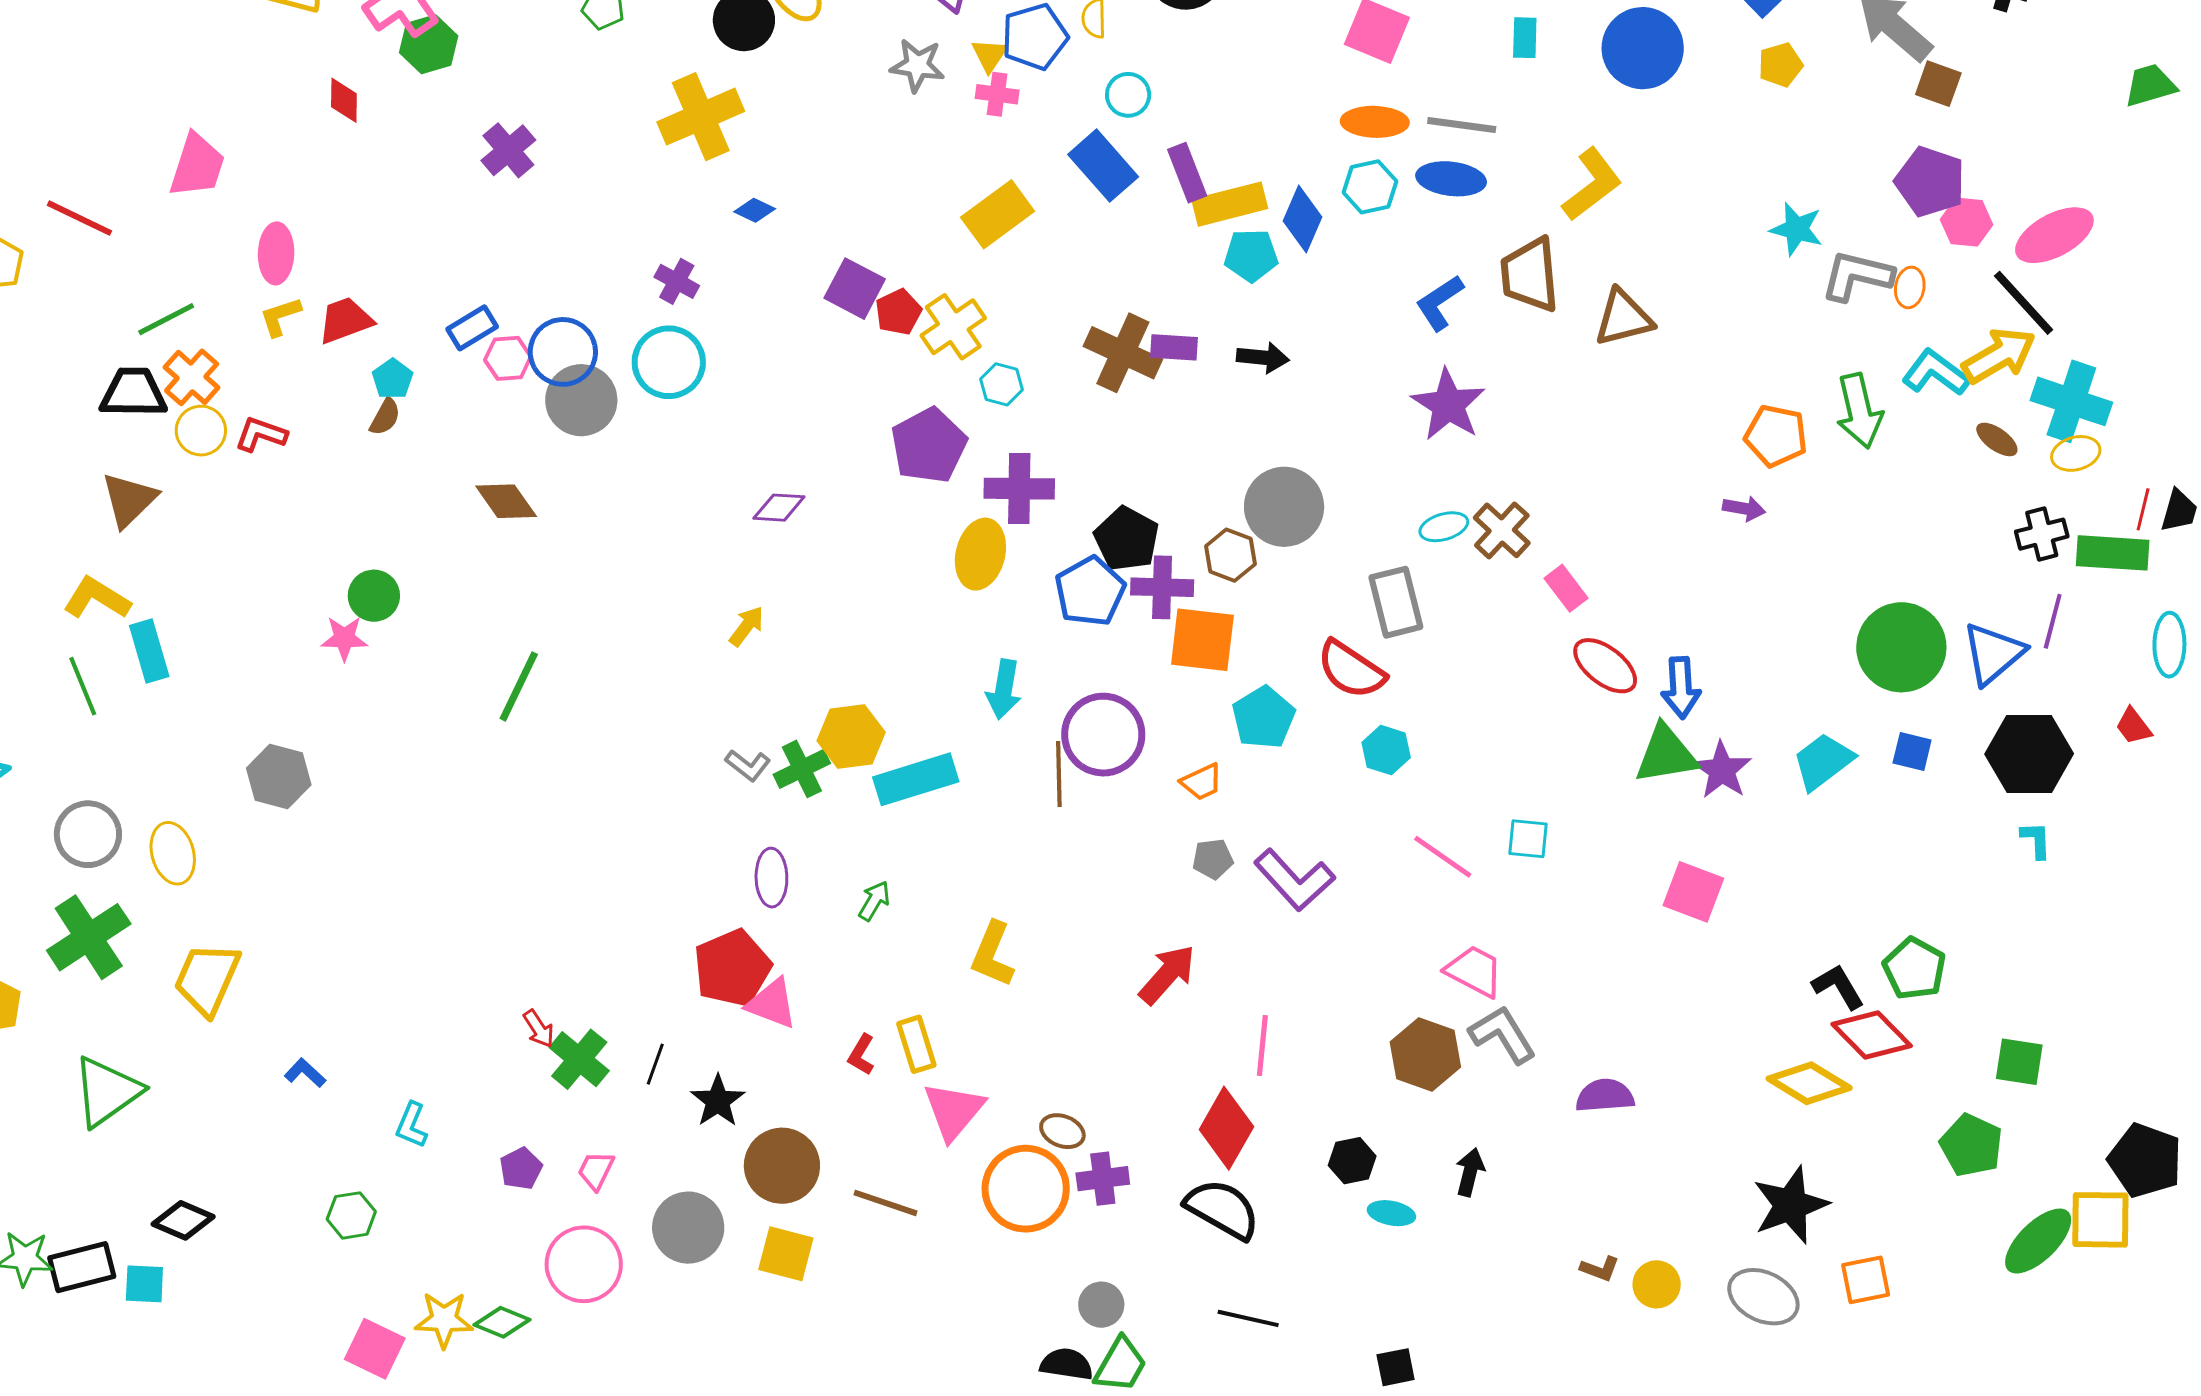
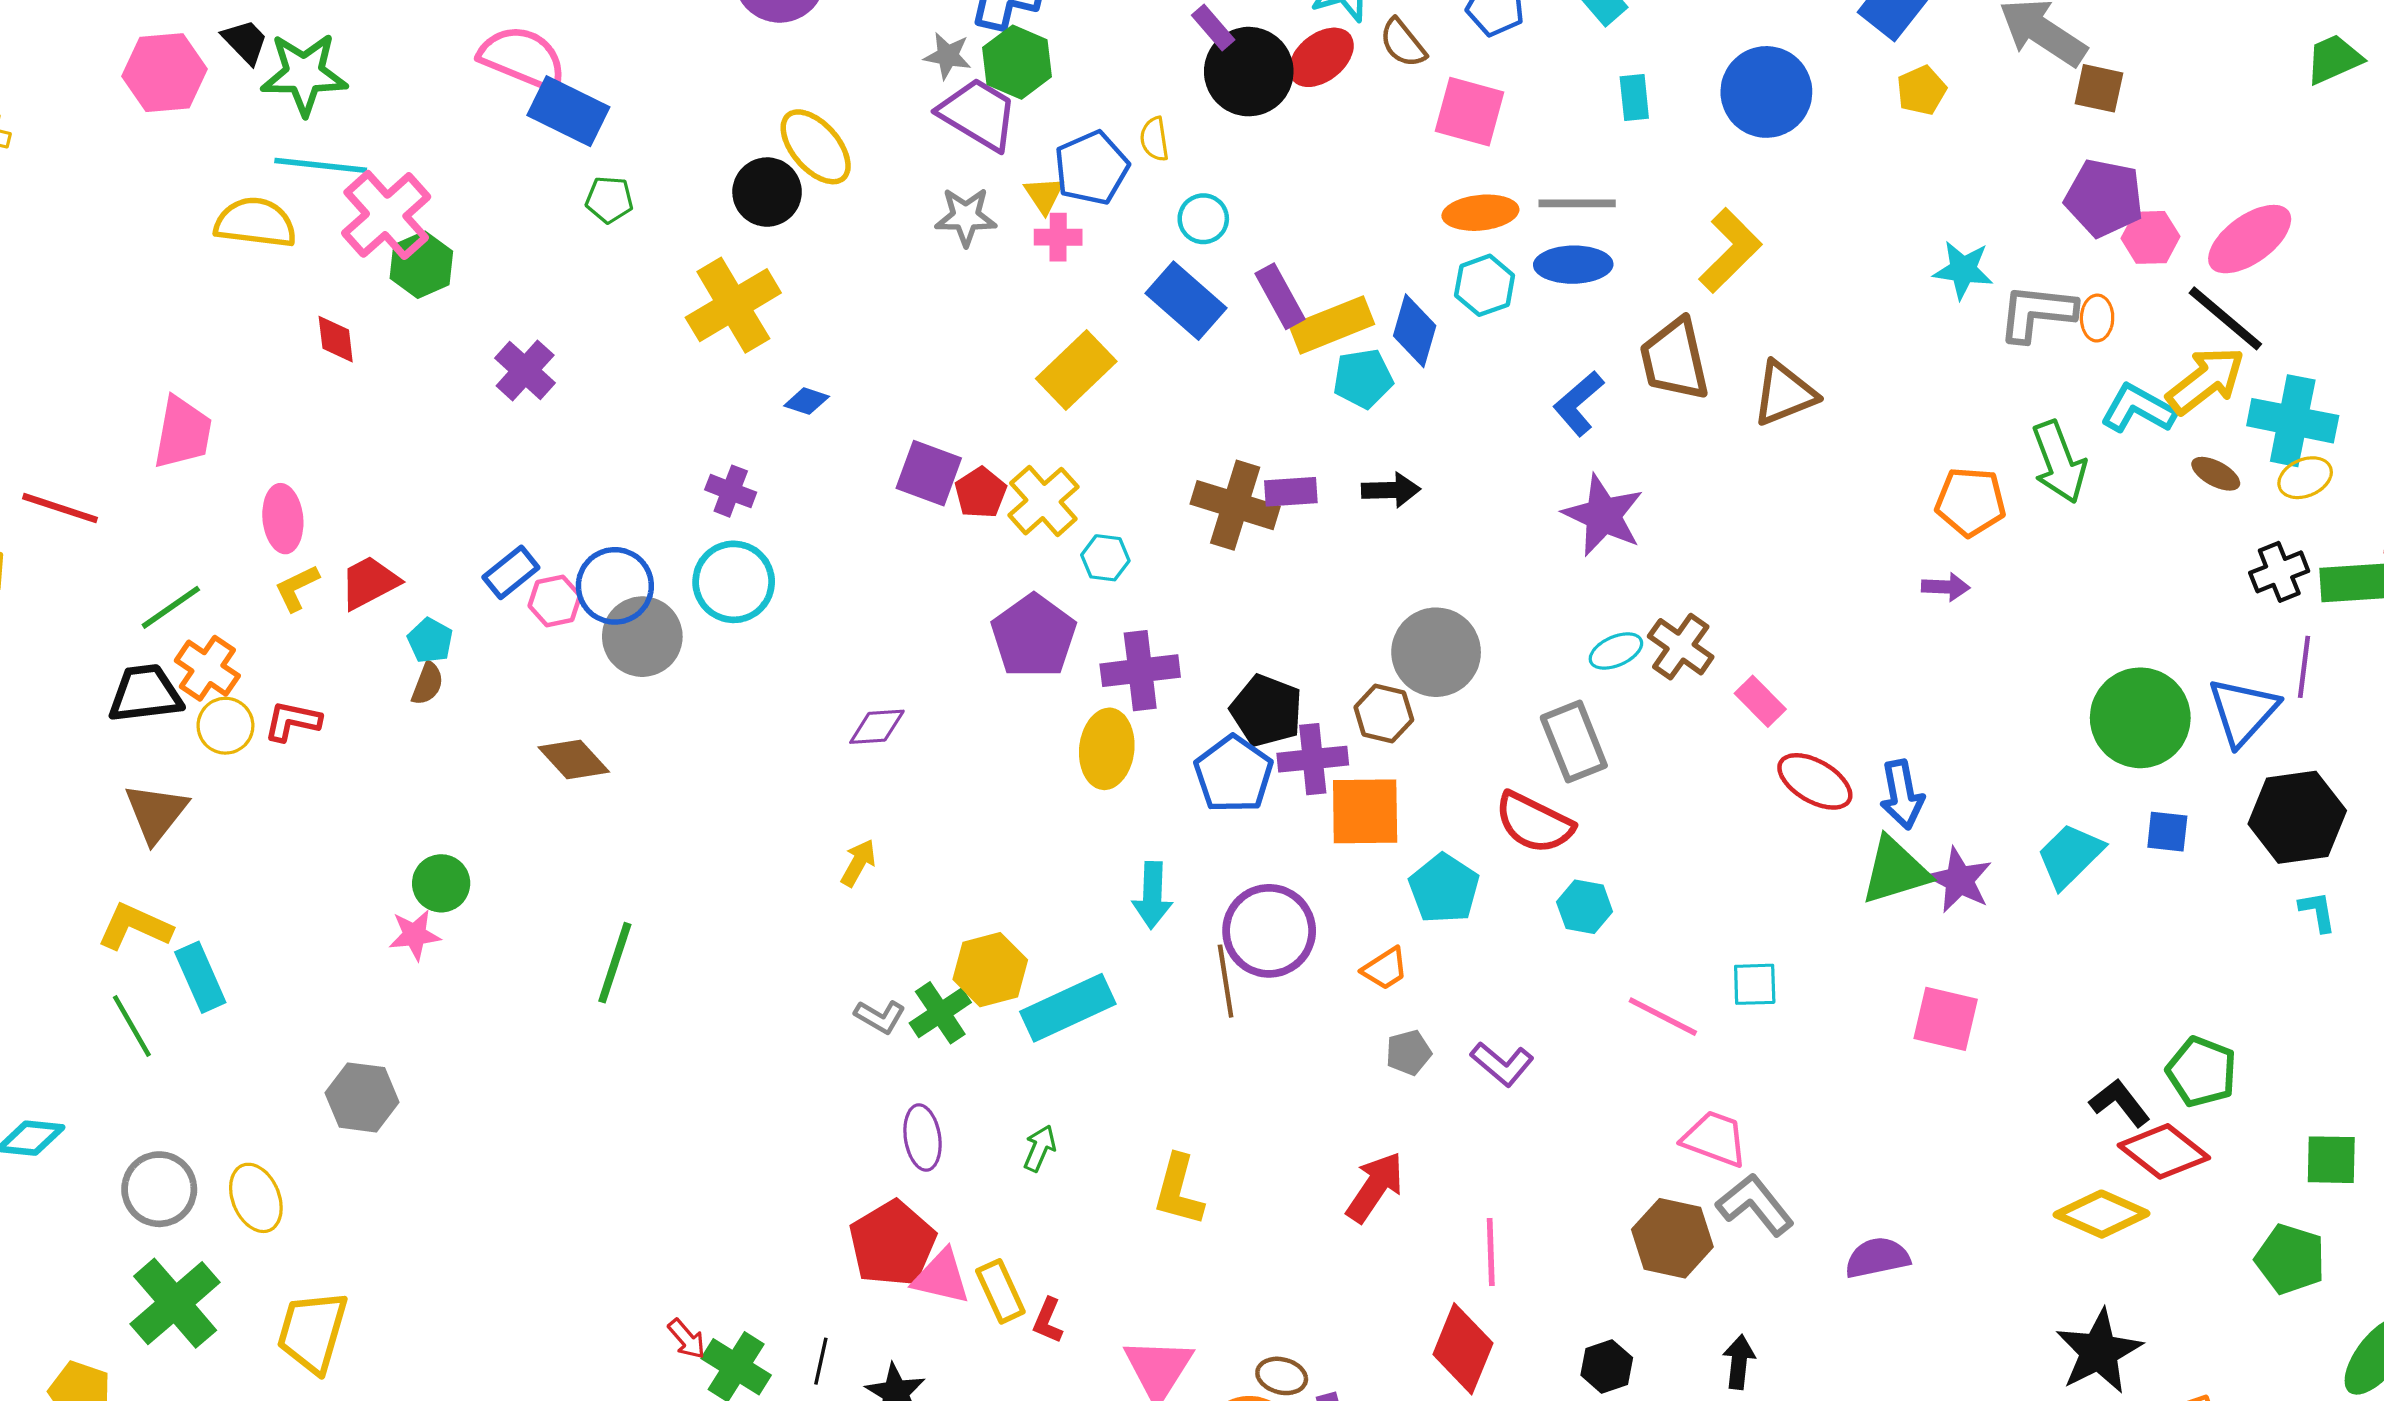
purple L-shape: (1294, 880) -> (1502, 1064), size x0.7
yellow rectangle: (916, 1044) -> (1000, 1291), moved

